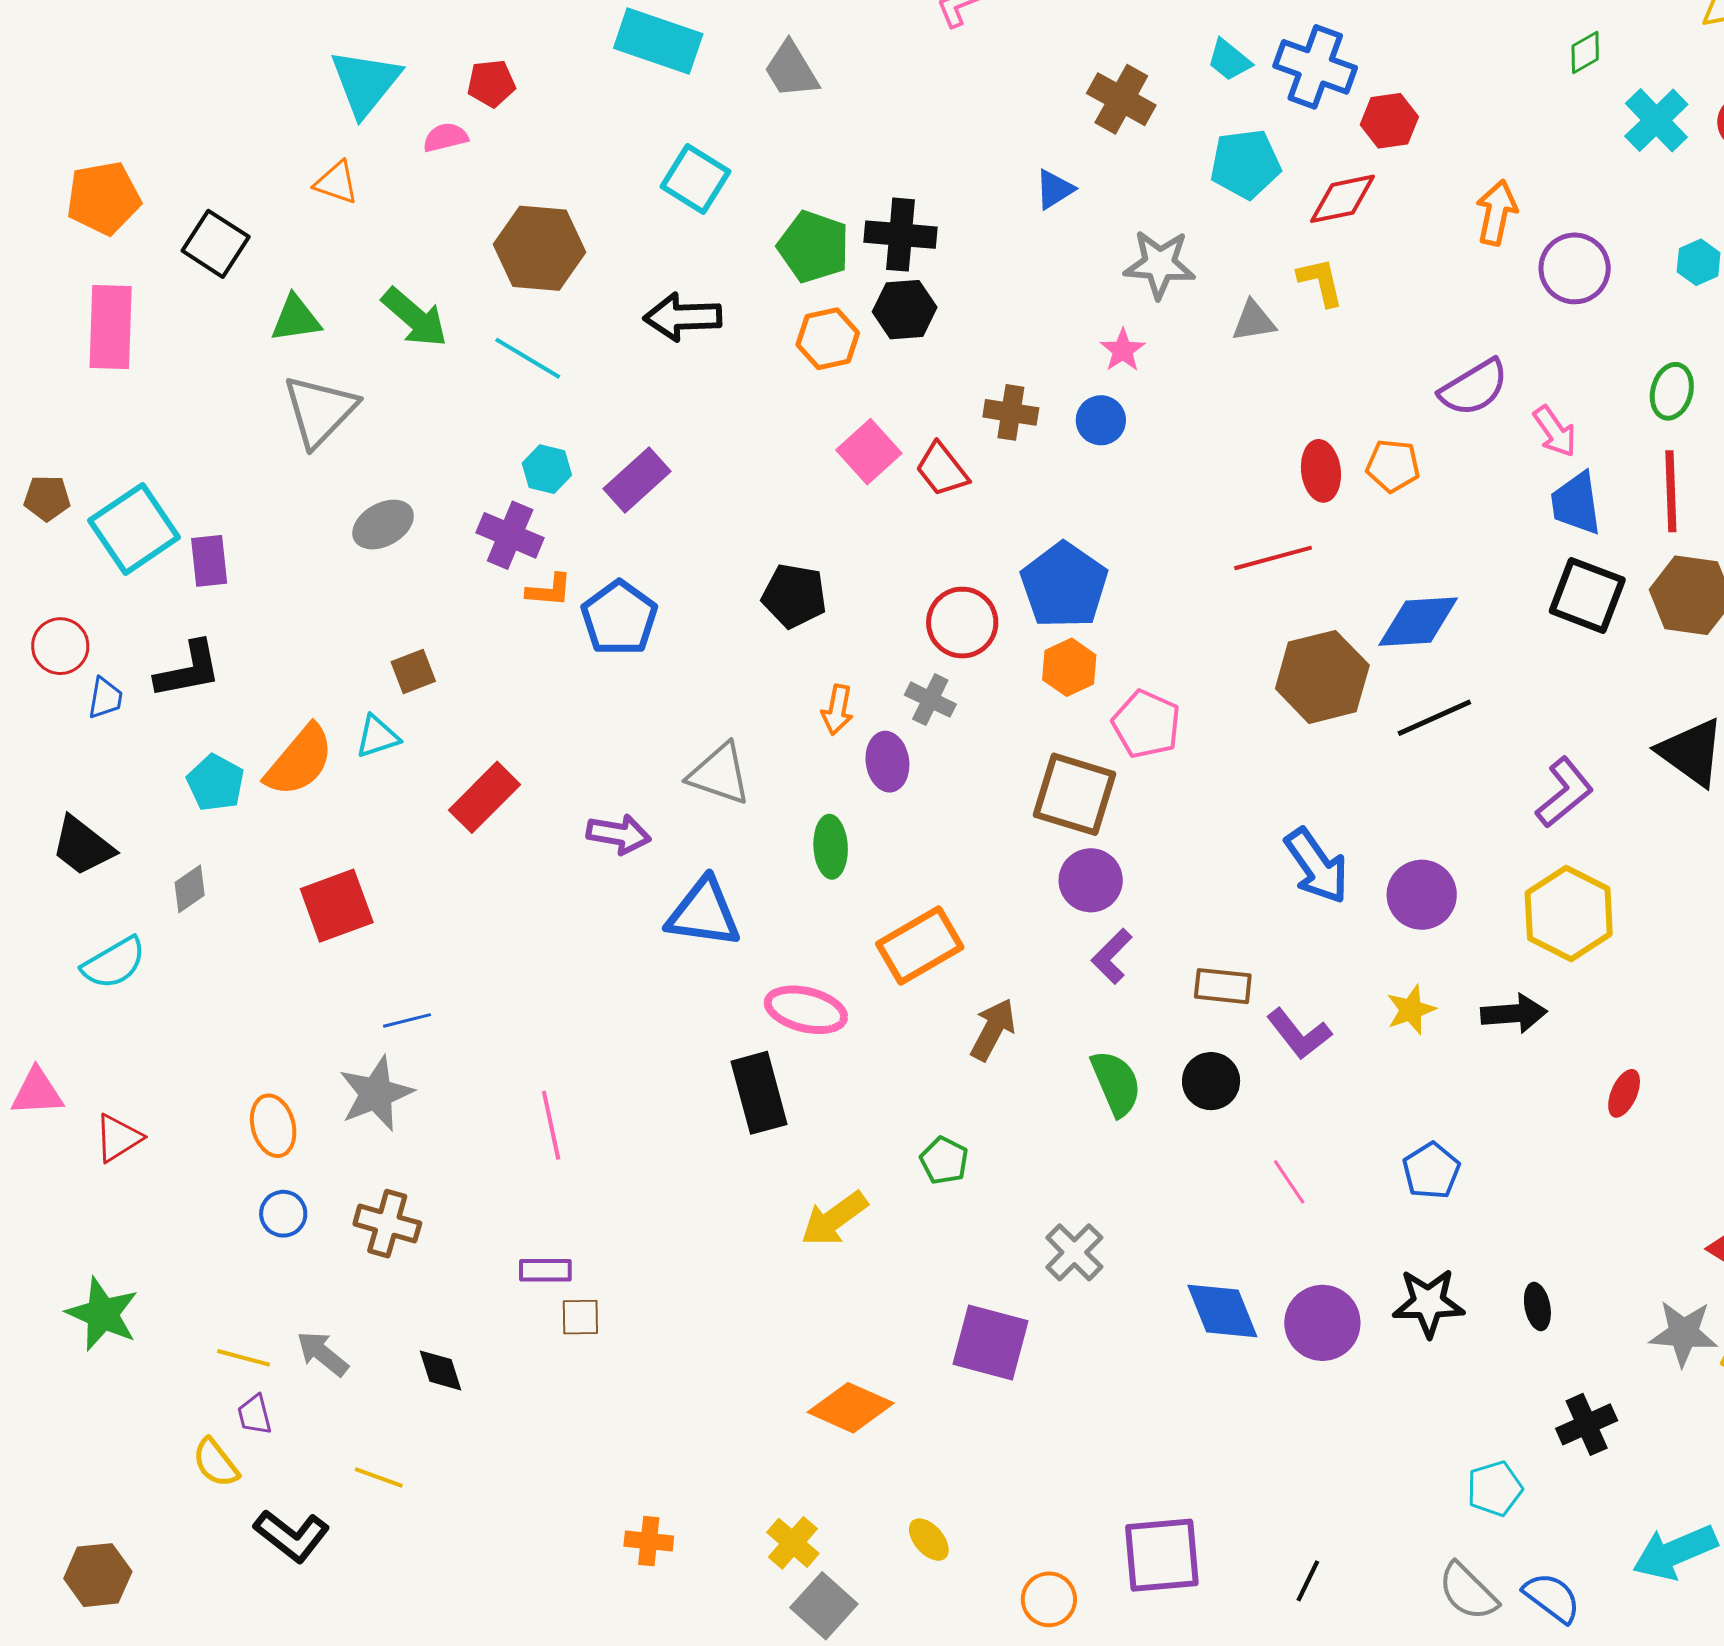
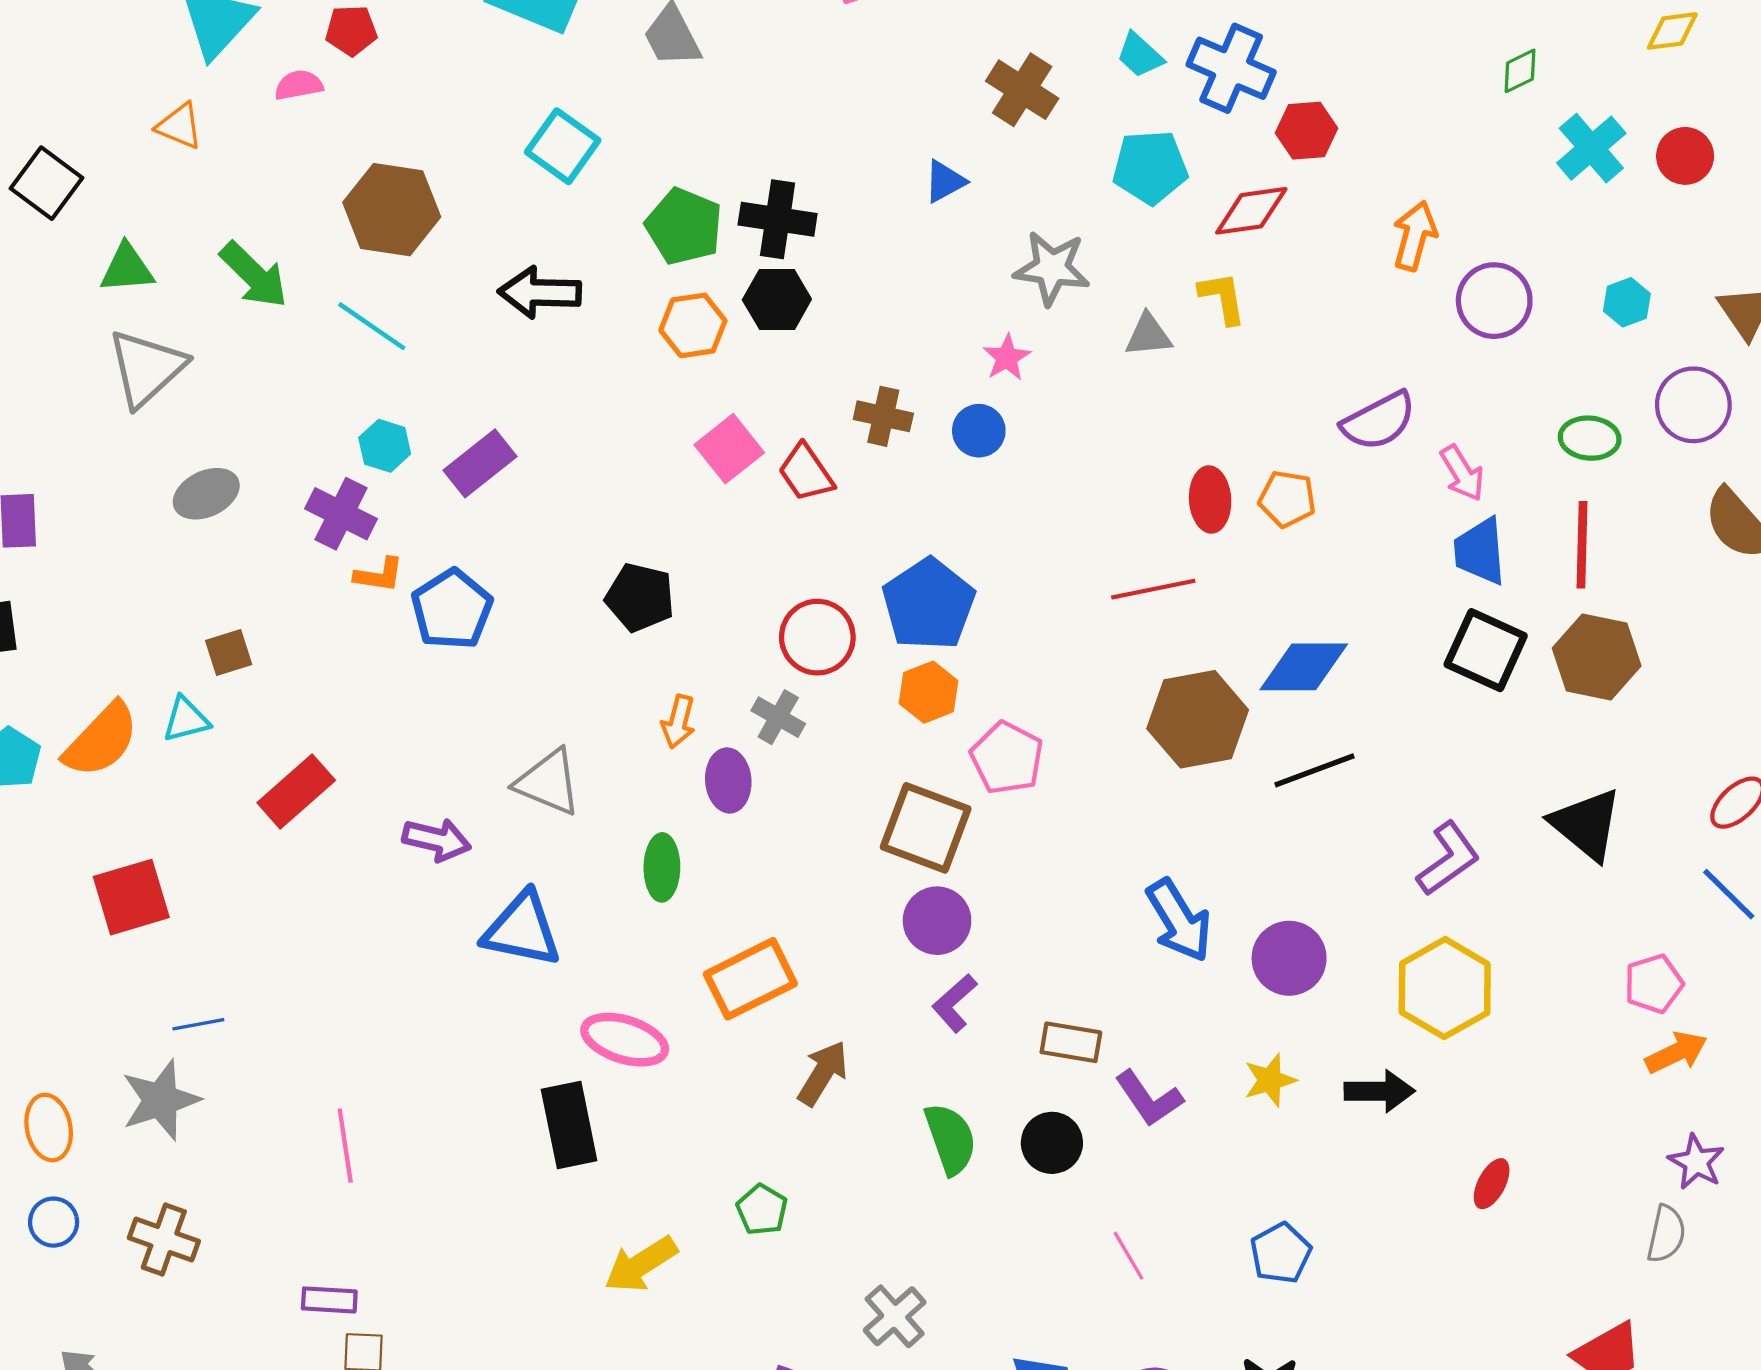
green ellipse: (1672, 391) -> (1590, 438), turned 76

